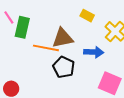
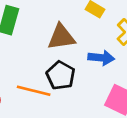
orange line: (46, 48) -> (34, 91), moved

